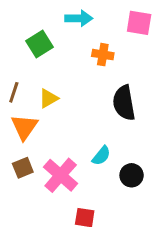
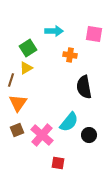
yellow triangle: (49, 98) -> (26, 68), moved
cyan semicircle: (101, 156) -> (69, 122), size x1.5

